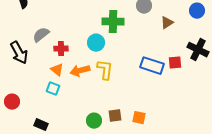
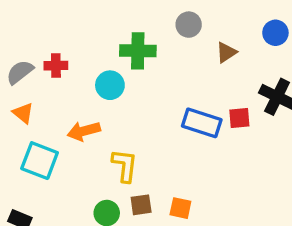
red cross: (61, 49) -> (56, 66), moved
orange triangle: (57, 70) -> (23, 113), moved
yellow L-shape: (105, 70) -> (125, 165), moved
cyan square: (53, 89) -> (40, 161), size x1.6

